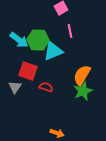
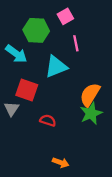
green hexagon: (38, 40) -> (36, 30), moved
red semicircle: (46, 87) -> (48, 120), moved

